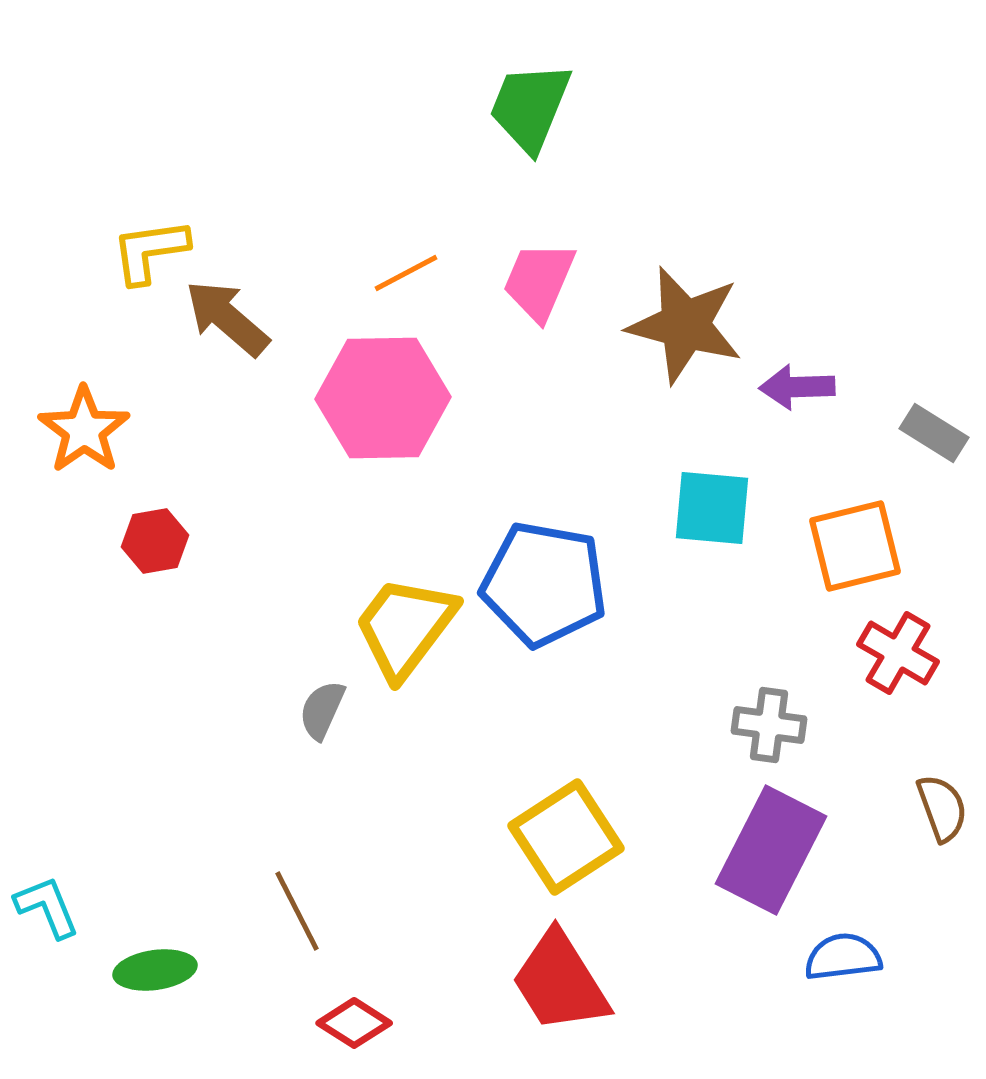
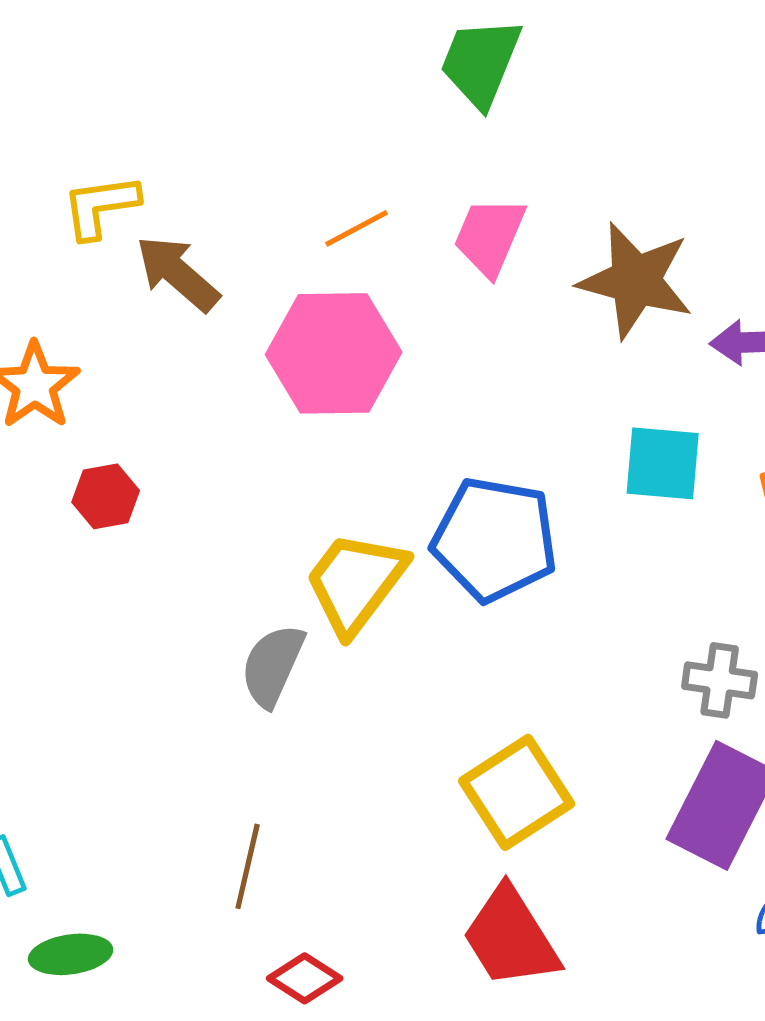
gray semicircle: (322, 710) -> (273, 665), size x1.4
brown line: (297, 911) -> (248, 866), turned 40
green ellipse: (155, 970) -> (71, 954), moved

